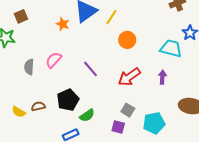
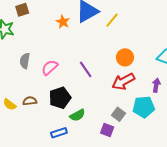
orange circle: (127, 40) -> (125, 57), moved
pink semicircle: (54, 60) -> (50, 67), moved
cyan pentagon: (154, 123) -> (144, 107), moved

